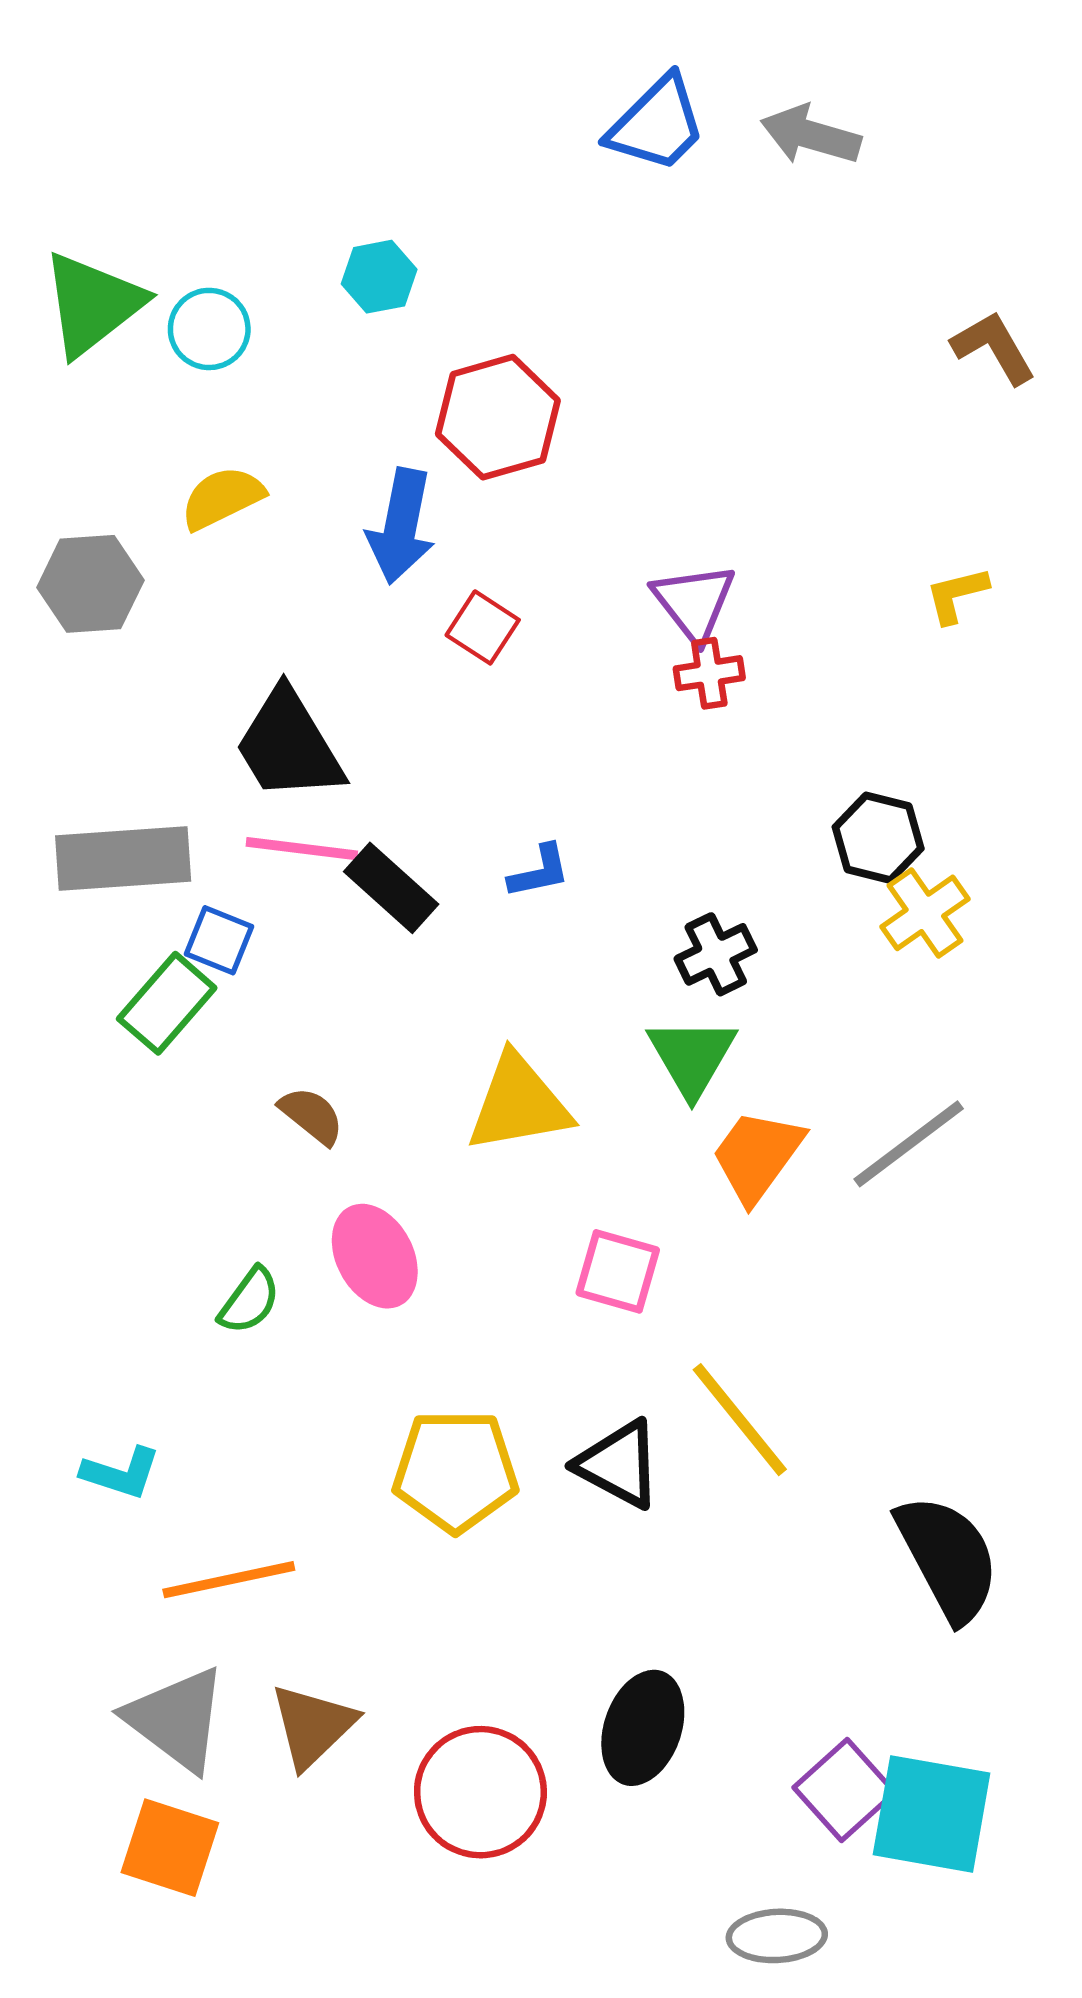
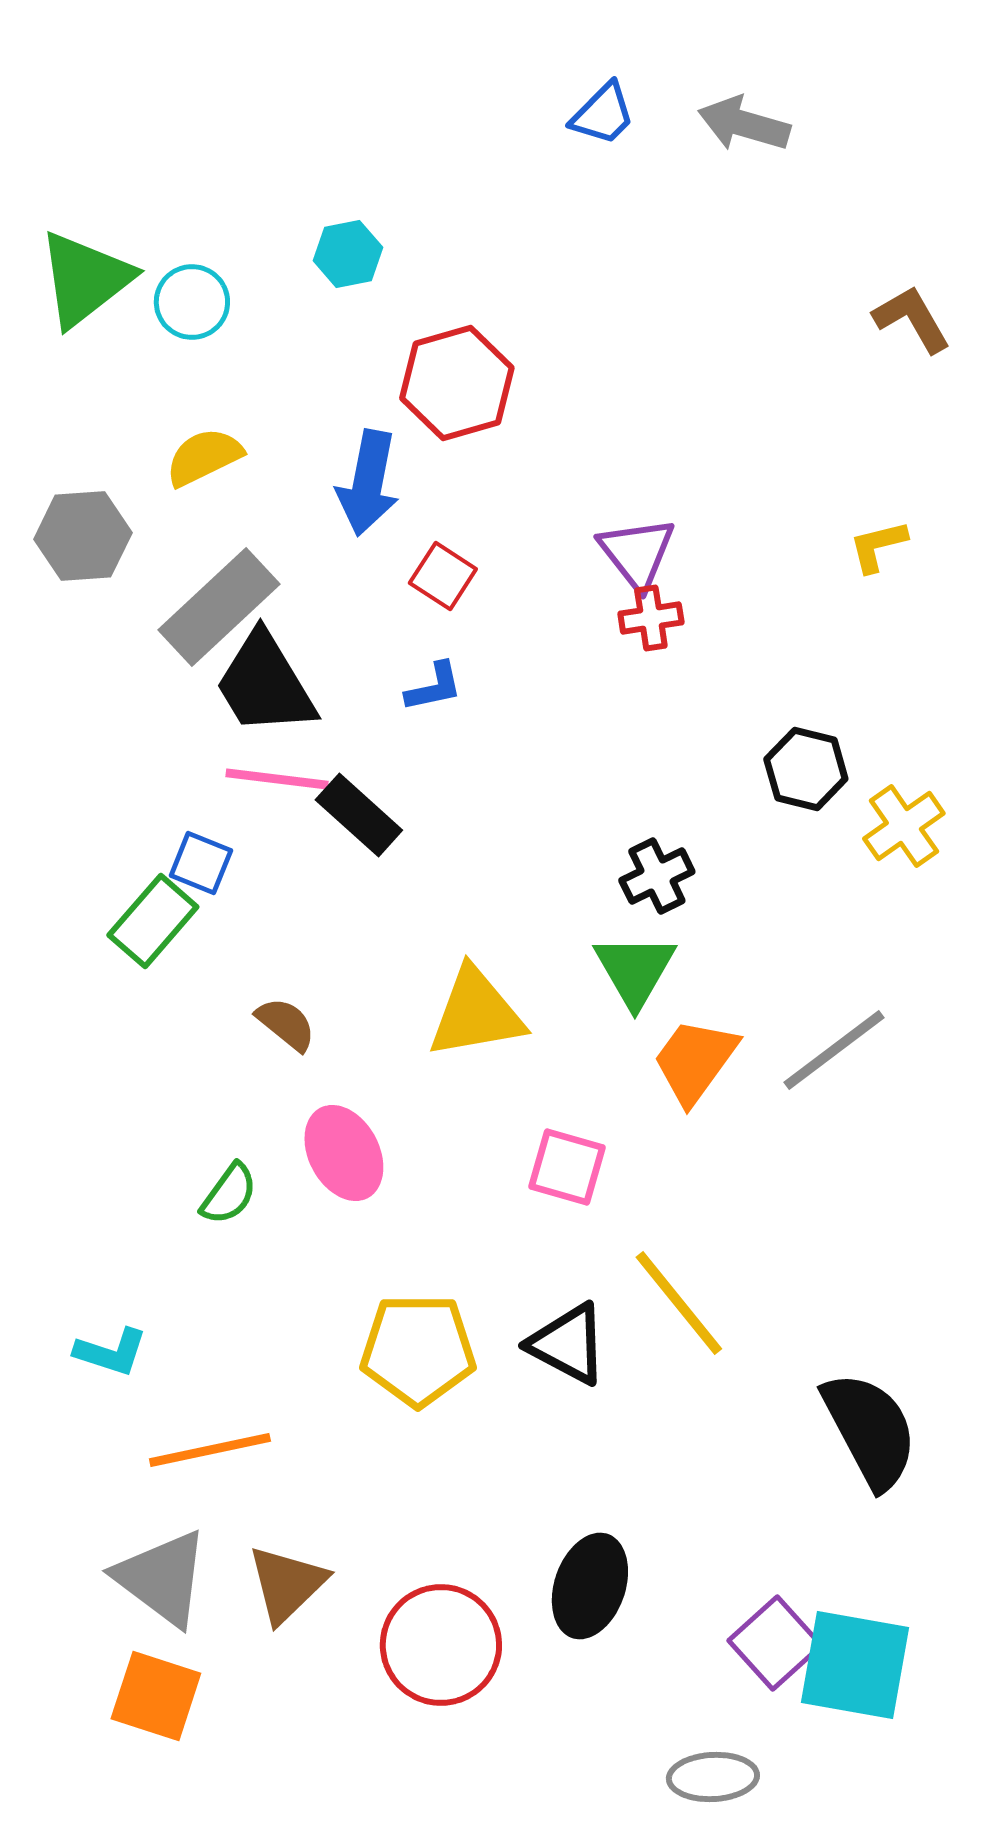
blue trapezoid: (657, 124) -> (603, 114), size x0.7
gray rectangle: (123, 858) -> (219, 607), moved, turned -39
blue L-shape: (539, 872) -> (434, 687), moved
yellow cross: (925, 913) -> (904, 826), moved

